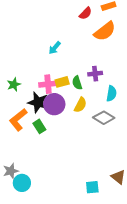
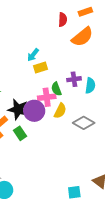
red semicircle: (85, 13) -> (63, 20), turned -40
yellow rectangle: (62, 82) -> (41, 67), moved
pink cross: (48, 84) -> (47, 97), moved
cyan semicircle: (111, 94) -> (90, 86), moved

